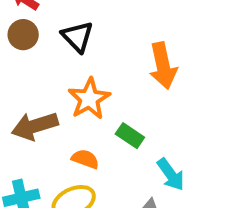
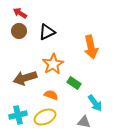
black triangle: (78, 37) -> (47, 32), turned 48

